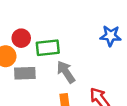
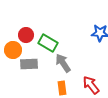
green rectangle: (48, 48) -> (48, 43), turned 36

